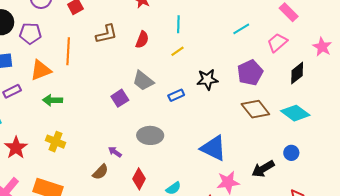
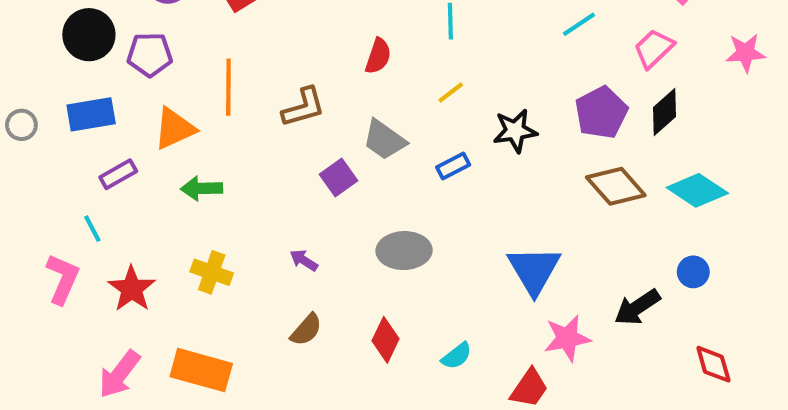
brown L-shape: (107, 34) -> (303, 107), moved
pink star: (322, 47) -> (746, 53), turned -30
yellow line: (177, 51) -> (451, 93), moved
black diamond: (297, 73) -> (665, 112), moved
blue triangle: (213, 148) -> (534, 270), turned 36
purple arrow: (115, 152) -> (304, 260), moved

